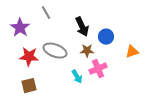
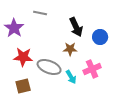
gray line: (46, 13) -> (40, 13), turned -48
gray ellipse: (55, 51) -> (49, 67), moved
brown star: (87, 51) -> (70, 49), moved

